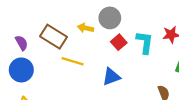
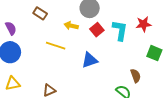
yellow arrow: (86, 28) -> (71, 26), moved
brown rectangle: (54, 37) -> (40, 13), moved, size x0.6

